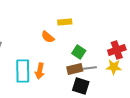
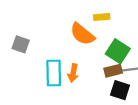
orange semicircle: (48, 37) -> (82, 34), size x1.6
green square: (79, 52) -> (118, 51), size x1.5

